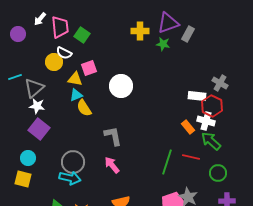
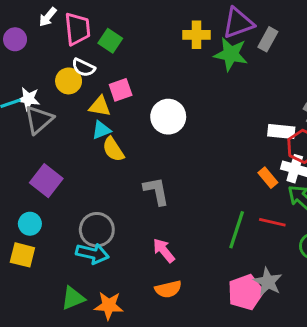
green star: (163, 44) -> (231, 54), size x1.6
white star: (37, 106) -> (28, 99), moved
pink arrow: (112, 165) -> (164, 251), moved

